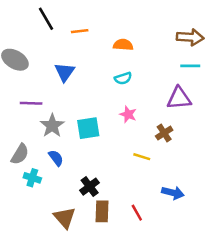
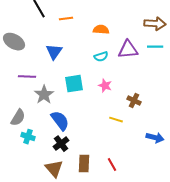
purple triangle: (179, 98) -> (128, 50), moved
cyan square: (88, 128) -> (74, 84), moved
brown cross: (164, 133) -> (134, 101), turned -32
blue semicircle: (56, 158) -> (60, 121), moved, size x1.5
black cross: (90, 187) -> (61, 144), moved
blue arrow: (173, 193) -> (155, 138), moved

